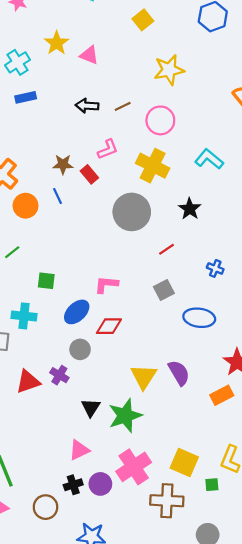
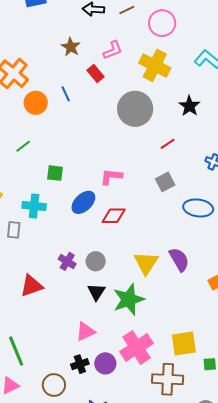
brown star: (63, 164) -> (71, 47), moved, turned 30
gray circle: (80, 349) -> (96, 261), moved
red triangle: (28, 382) -> (32, 286), moved
yellow square: (184, 463) -> (184, 344), turned -32

